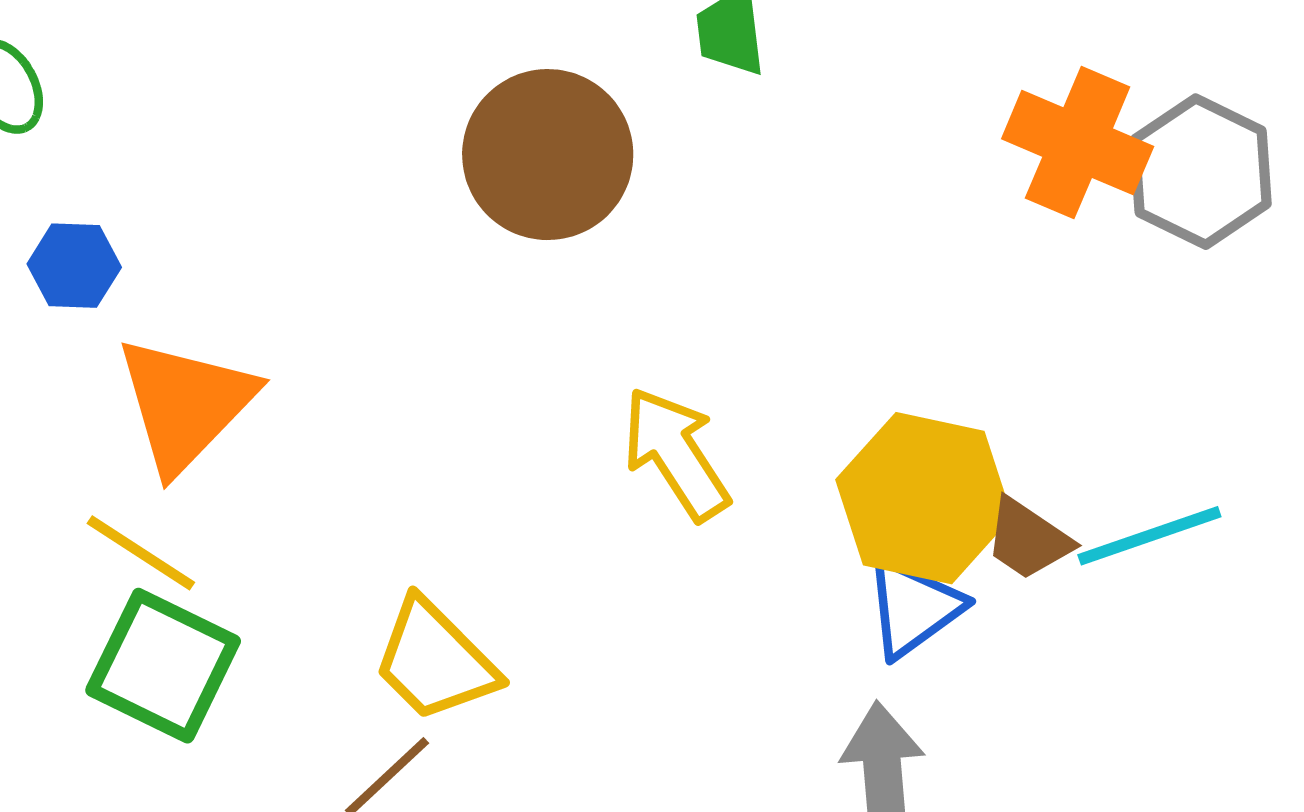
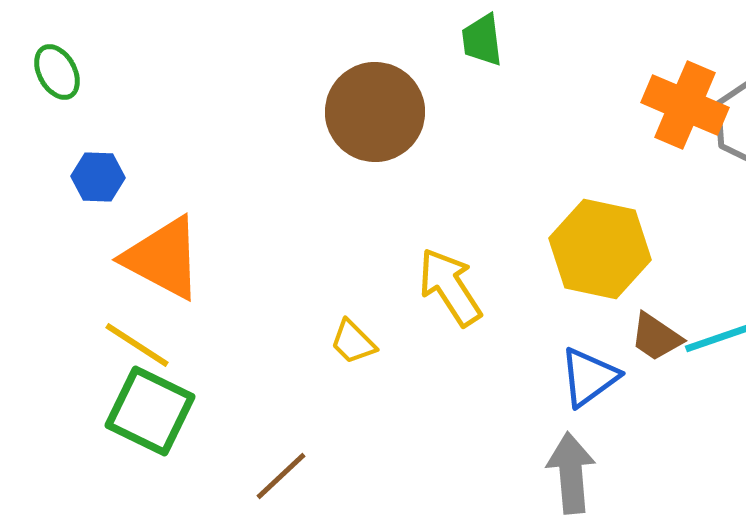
orange triangle: (185, 404) -> (163, 258), turned -46
yellow hexagon: (924, 498) -> (600, 249), moved
yellow trapezoid: (435, 661) -> (353, 342), moved, size x0.6

